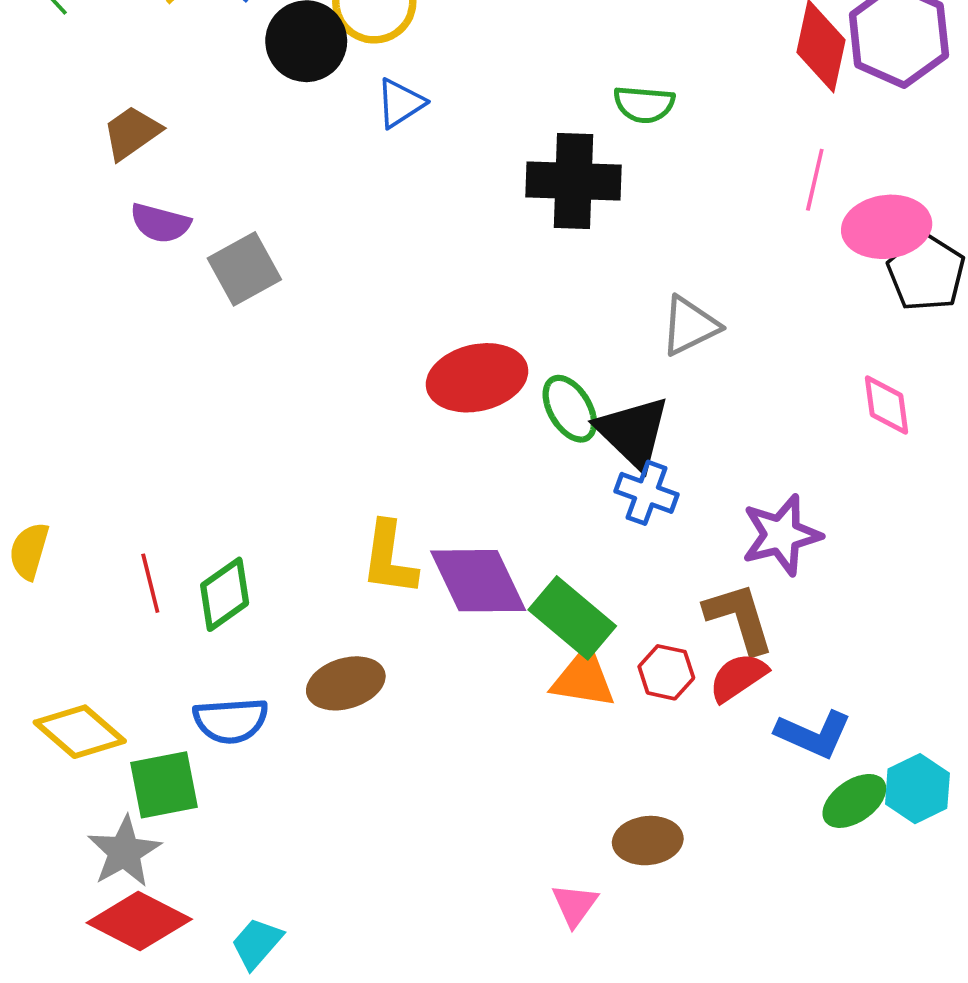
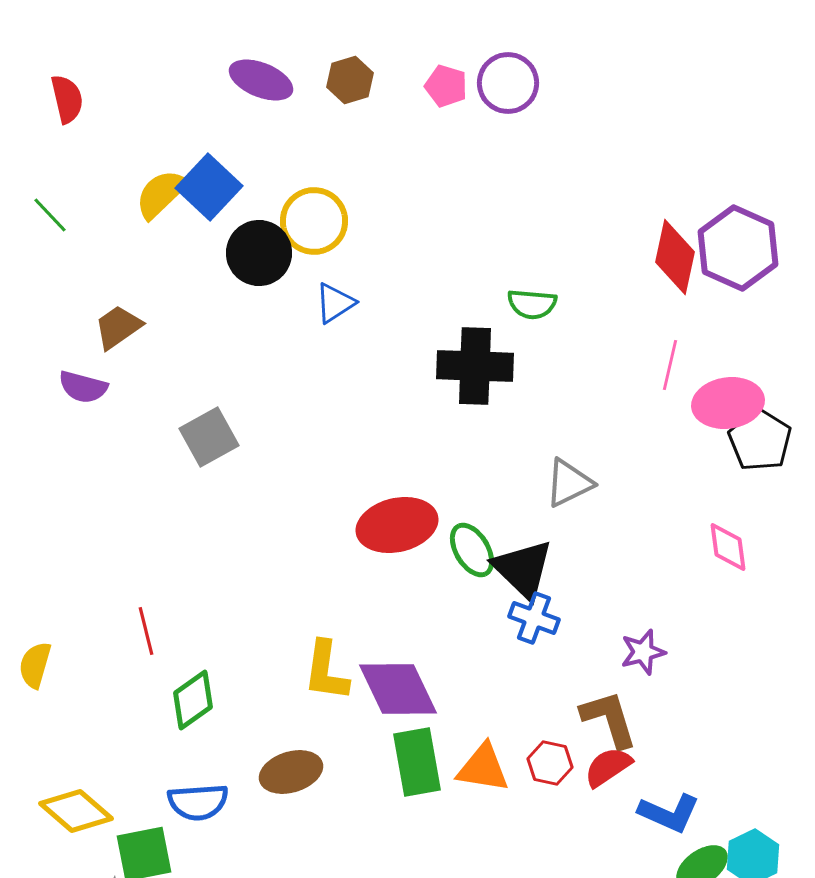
purple semicircle: (160, 223) -> (83, 387), moved
purple star: (781, 535) -> (643, 652), size x0.7
red line: (150, 583) -> (146, 631), moved
green rectangle: (572, 618) -> (417, 762), moved, turned 40

